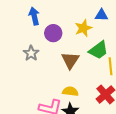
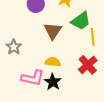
gray star: (31, 53) -> (14, 47), moved

